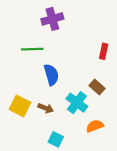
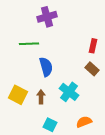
brown rectangle: (97, 87) -> (92, 69), moved
brown arrow: (46, 108) -> (41, 97), turned -112
orange semicircle: (95, 126) -> (84, 122), moved

